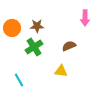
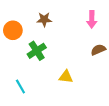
brown star: (37, 26) -> (44, 19), moved
brown semicircle: (69, 46) -> (98, 50), moved

